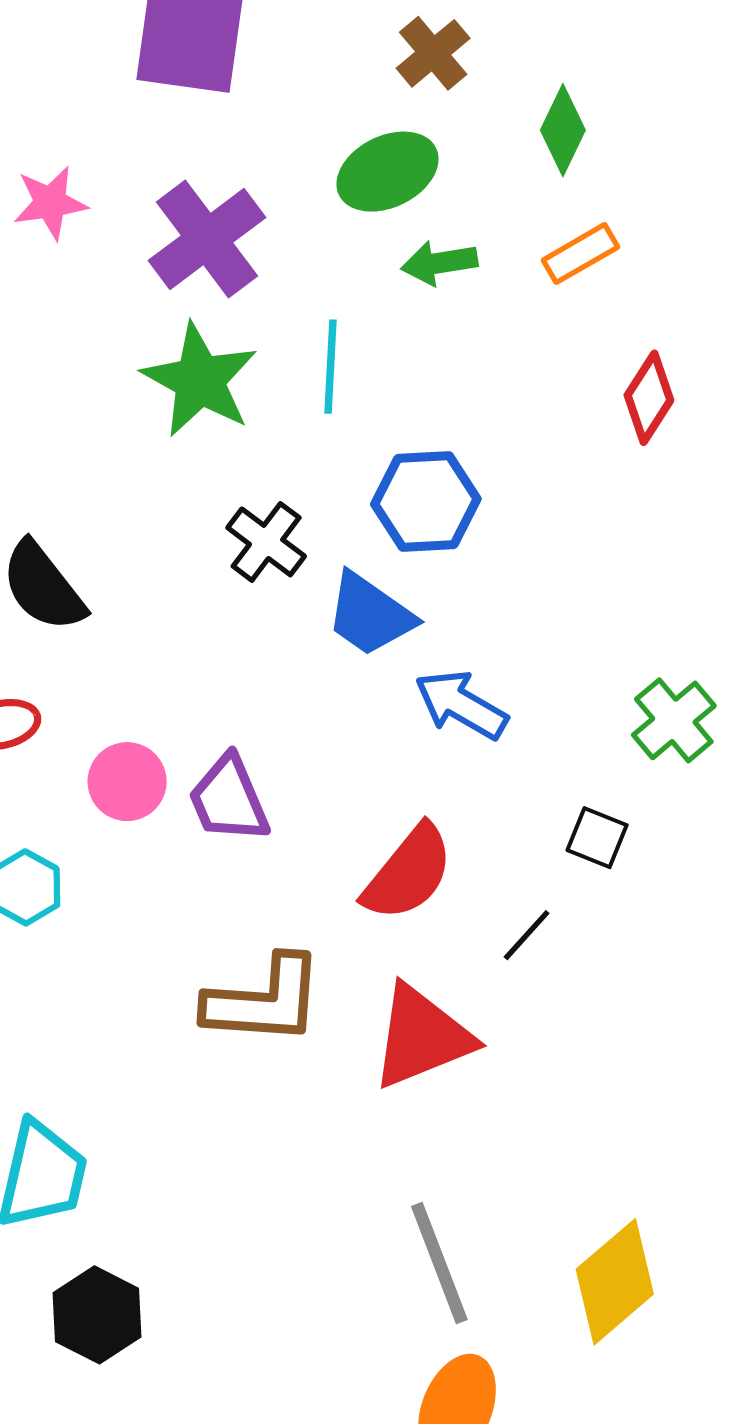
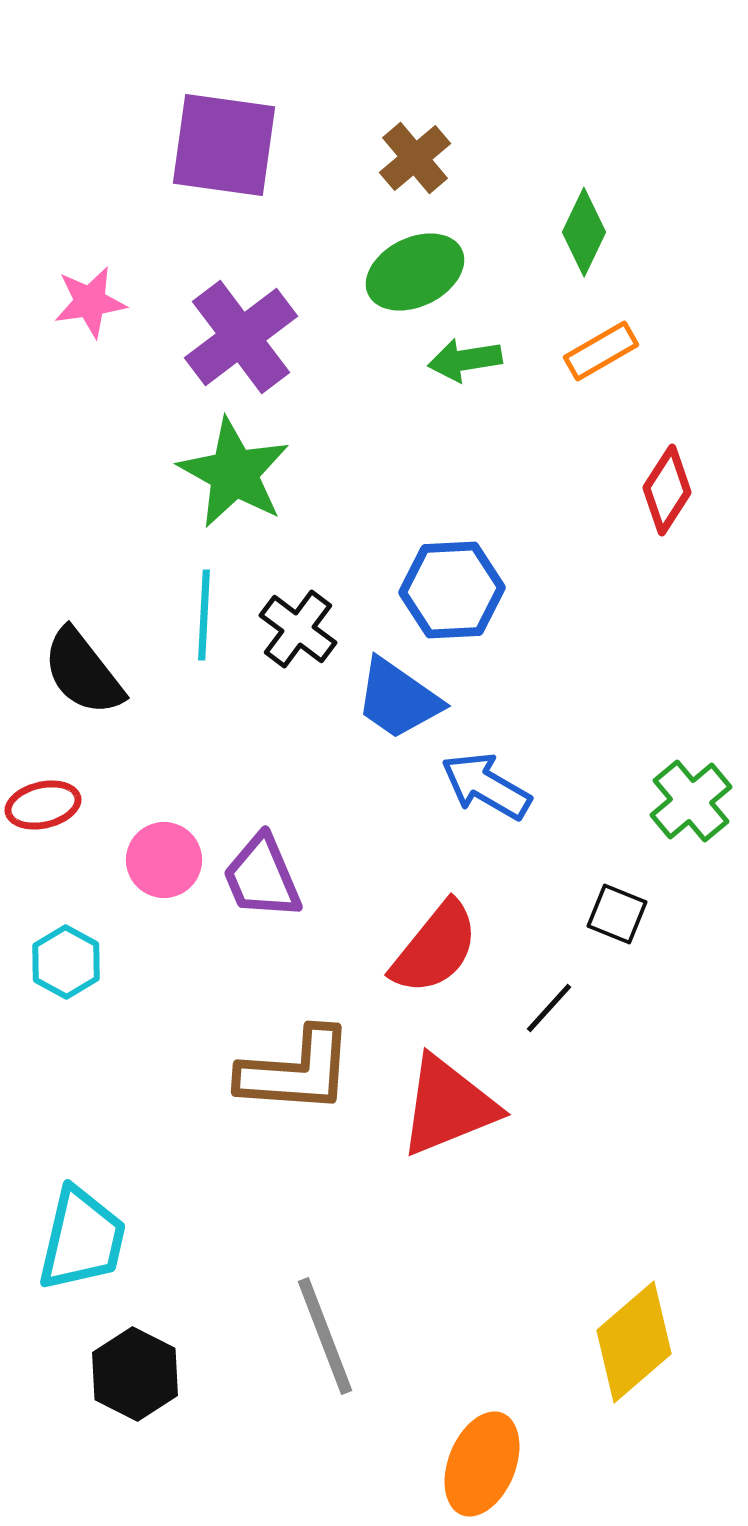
brown cross: (433, 53) -> (415, 158), moved
cyan line: (330, 367) -> (204, 615), moved
gray line: (439, 1263) -> (325, 1336), moved

